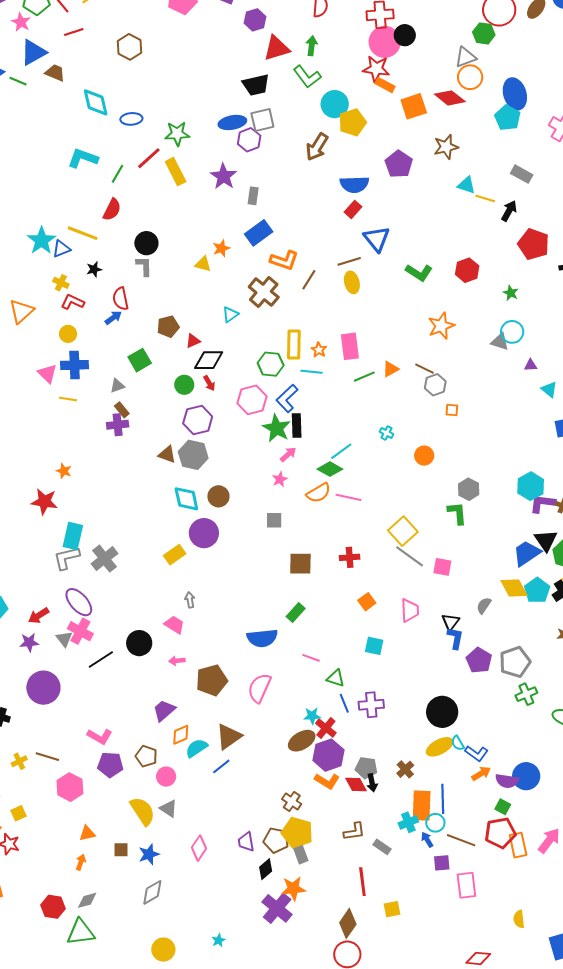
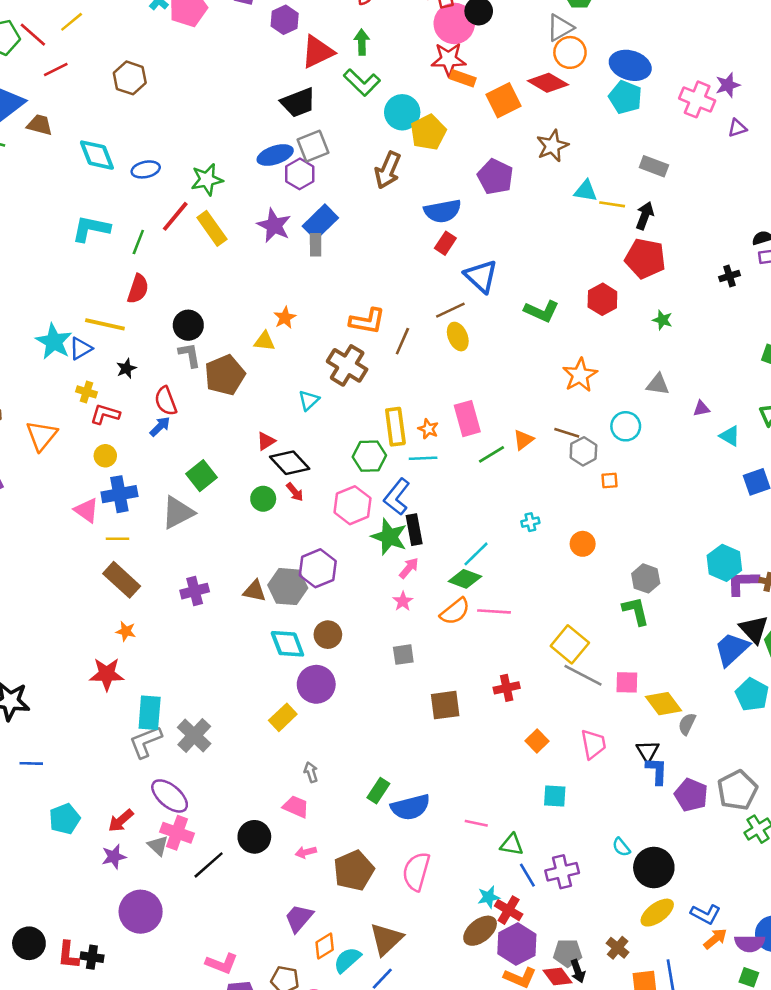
blue ellipse: (515, 94) -> (630, 65), turned -48
blue rectangle: (259, 233) -> (320, 222), moved
red pentagon: (533, 244) -> (645, 258), moved
brown pentagon: (168, 327) -> (225, 375), moved, size x1.4
cyan circle: (512, 332) -> (626, 426), moved
black diamond: (209, 360) -> (290, 463), turned 56
gray triangle: (117, 386) -> (178, 513), size x1.8
brown rectangle: (122, 410) -> (122, 580), moved, size x1.8
purple hexagon: (198, 420) -> (318, 568), moved
purple cross: (118, 425) -> (195, 591), moved
cyan cross: (387, 433) -> (530, 522), turned -32
yellow diamond: (514, 588) -> (663, 704), moved
green rectangle: (296, 613) -> (378, 791), moved
cyan semicircle: (458, 743) -> (621, 847), moved

